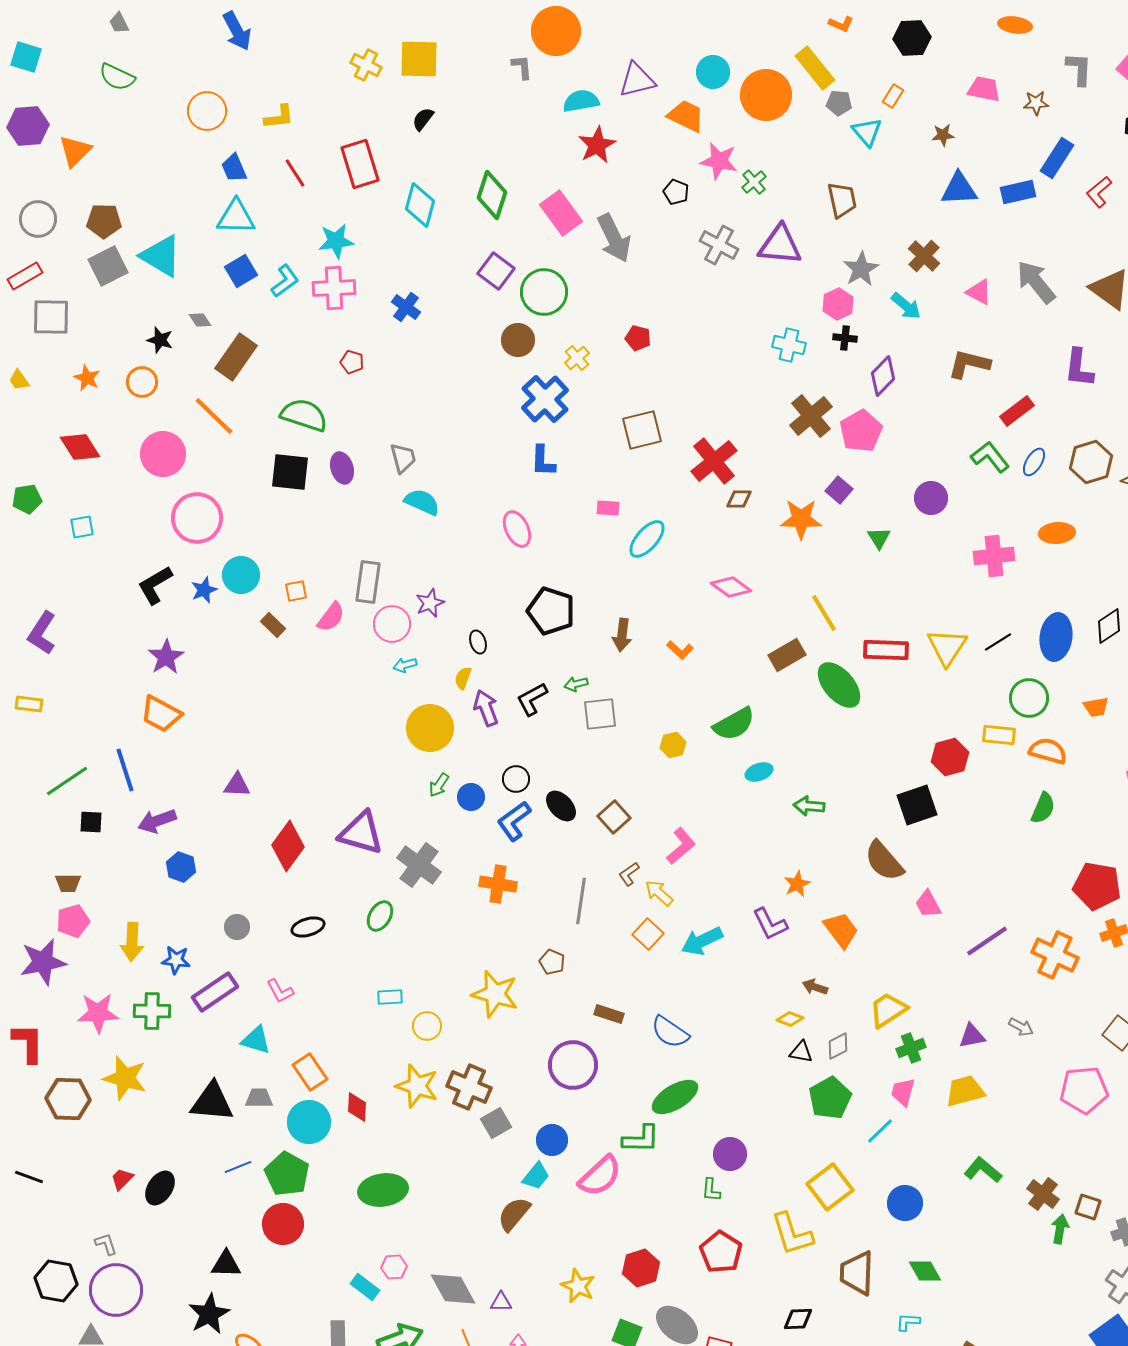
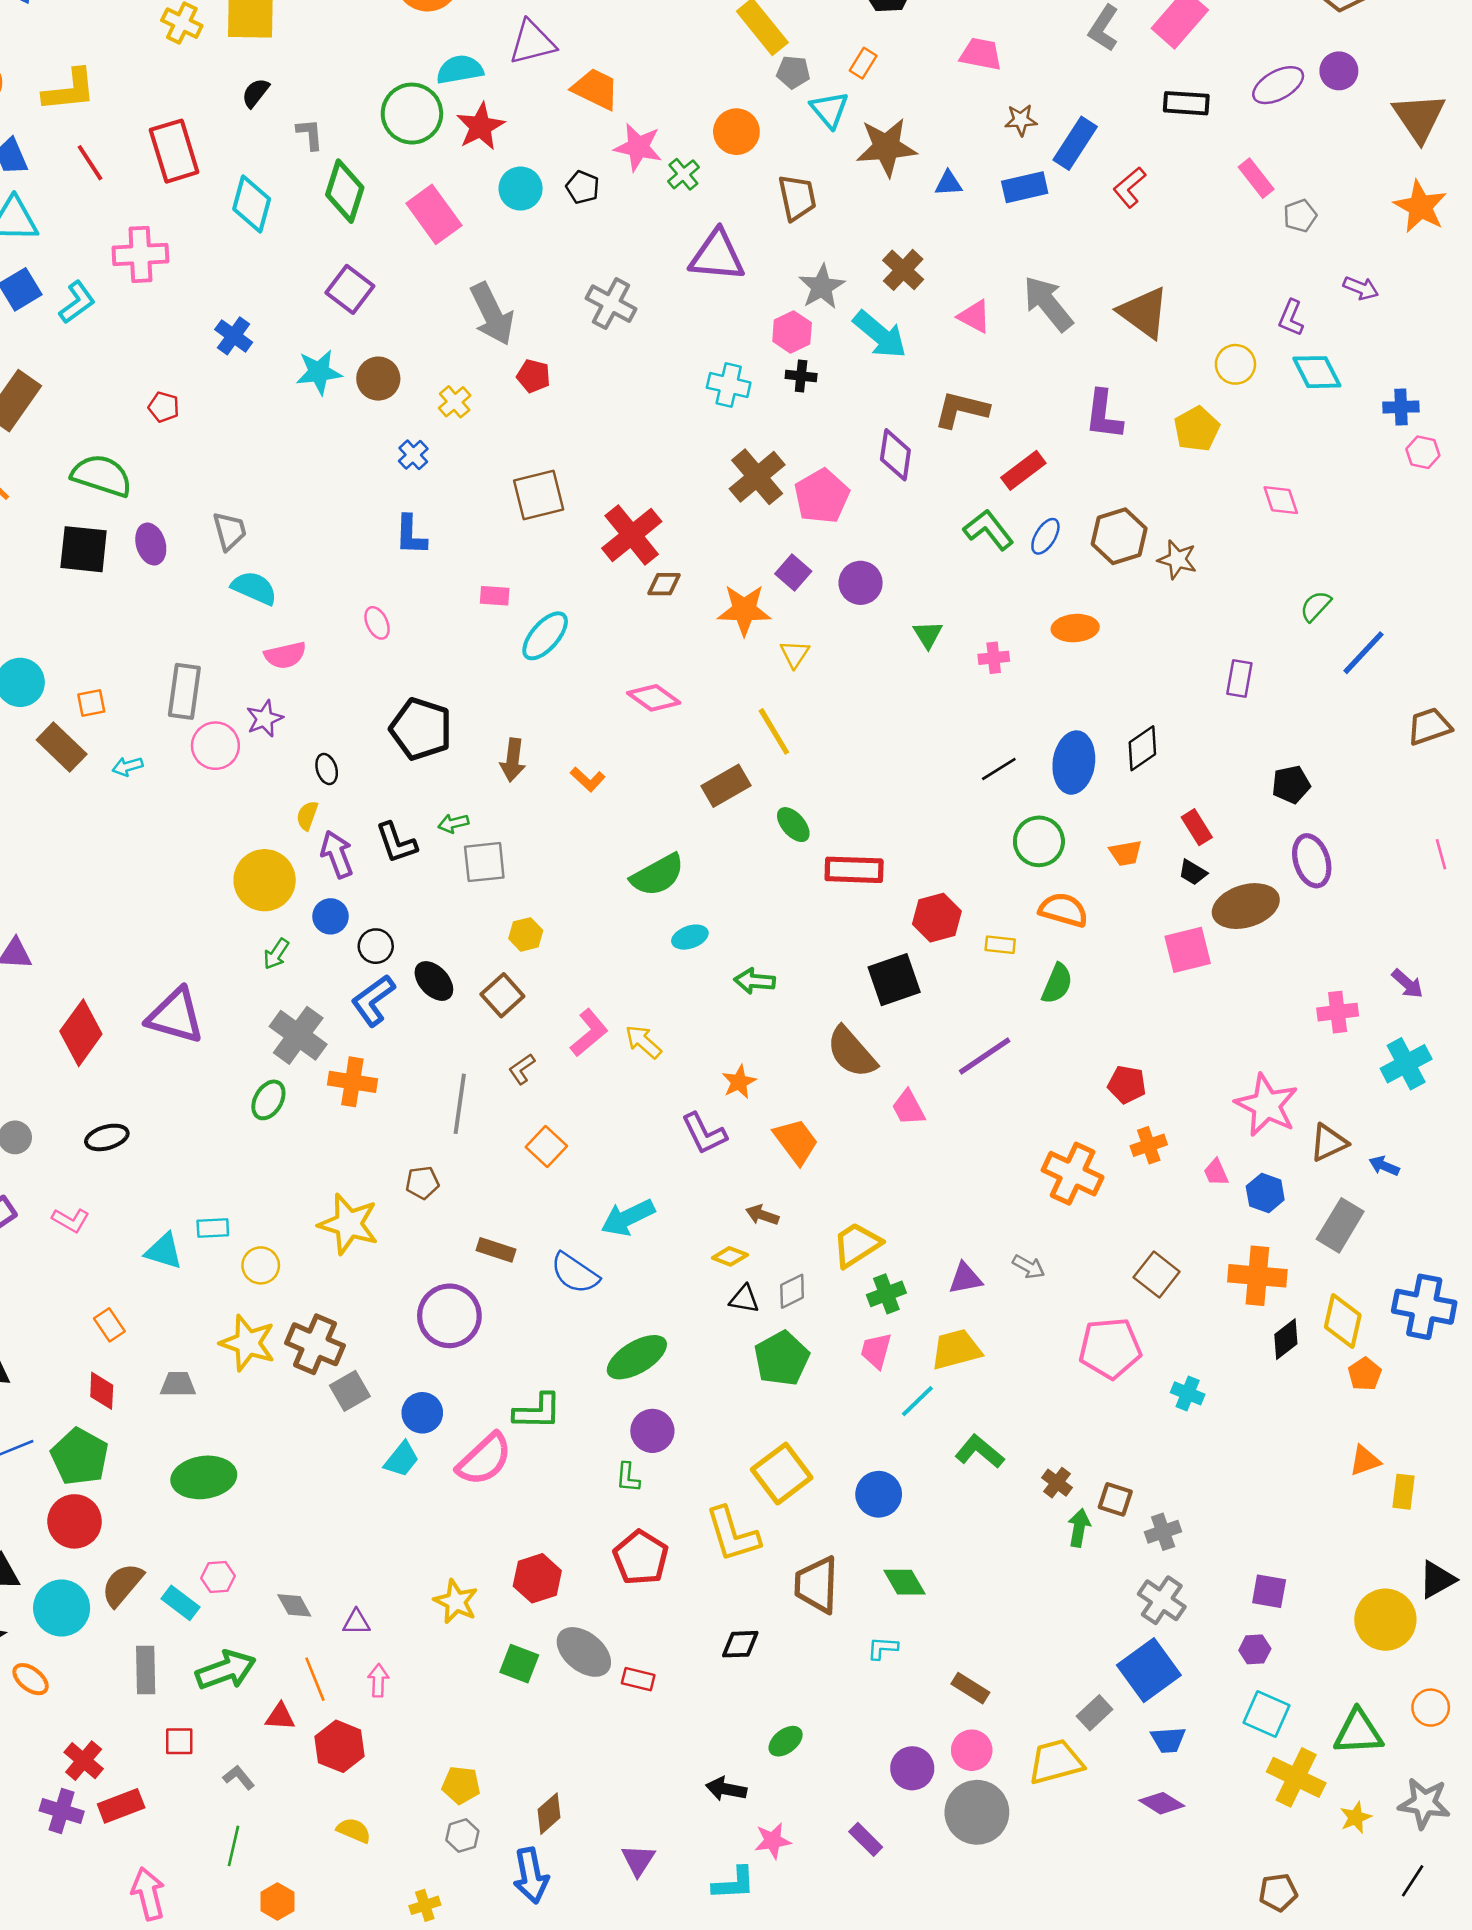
gray L-shape: (522, 67) -> (310, 134), moved
gray L-shape: (1079, 69) -> (1104, 28), turned -150
cyan circle: (713, 72) -> (521, 189), moved
orange circle: (766, 95) -> (736, 132), moved, size x0.7
brown star: (1036, 103) -> (1021, 120), moved
yellow L-shape: (279, 117) -> (69, 90), size x1.4
brown star: (943, 135) -> (886, 147), moved, size x2.0
blue triangle: (959, 189) -> (948, 183), size x0.6
gray arrow: (614, 238) -> (492, 314), moved
cyan star: (336, 241) -> (319, 372), moved
gray cross: (719, 245) -> (611, 304), moved
pink cross: (334, 288) -> (140, 254), moved
green circle: (544, 292) -> (412, 114), moved
cyan arrow: (906, 306) -> (880, 335), size x1.4
purple diamond: (883, 376) -> (895, 455), moved, turned -36
blue cross: (545, 399) -> (413, 455), size x0.5
purple circle: (931, 498) -> (861, 583), moved
pink ellipse: (517, 529) -> (377, 623), size x0.7
green triangle: (879, 538) -> (928, 635), moved
pink cross: (994, 556) -> (994, 658), size x0.6
pink semicircle: (331, 617) -> (285, 655), moved, turned 40
brown rectangle: (273, 625) -> (62, 747), size x1.5
yellow triangle: (947, 647) -> (795, 654), moved, size x0.6
red rectangle: (886, 650) -> (854, 870), moved
cyan arrow: (405, 665) -> (128, 766), moved
green ellipse: (839, 685) -> (793, 825), size x0.6
black L-shape: (532, 699) -> (396, 843), turned -81
yellow rectangle: (999, 735) -> (1000, 945), moved, size x0.7
yellow hexagon: (673, 745) -> (526, 934), moved
blue circle: (471, 797) -> (330, 916), moved
gray cross: (419, 865) -> (298, 1035), moved
red pentagon: (1097, 886) -> (1127, 1084), size x0.6
yellow arrow: (659, 893) -> (643, 1042), moved
green ellipse: (380, 916) -> (268, 1100), moved
cyan arrow: (702, 941) -> (628, 1218), moved
purple line: (987, 941) -> (985, 1056), moved
brown pentagon: (552, 962) -> (422, 1183), turned -30
pink L-shape: (280, 991) -> (71, 1220), turned -32
cyan triangle: (256, 1040) -> (164, 1251), moved
orange rectangle: (310, 1072) -> (109, 1325), size x0.7
green ellipse: (675, 1097) -> (637, 1357), moved
gray trapezoid: (259, 1098) -> (178, 1384), moved
red diamond: (357, 1107) -> (102, 1391), moved
cyan circle: (309, 1122) -> (62, 1608), moved
cyan line: (880, 1131) -> (917, 1401), moved
brown cross: (1043, 1194) -> (1057, 1483), size x0.7
brown semicircle: (514, 1214) -> (122, 1585), moved
gray diamond: (453, 1289) -> (294, 1605), size x0.6

